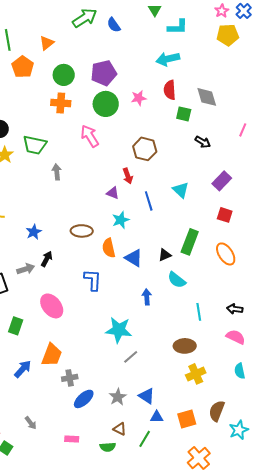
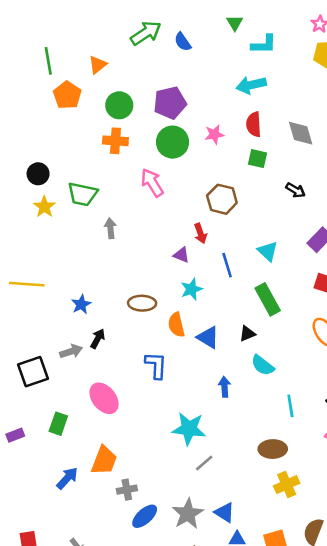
green square: (184, 114) -> (257, 159), moved
green rectangle: (190, 242) -> (268, 299), moved, turned -50
gray star: (118, 397) -> (188, 514), size x1.4

